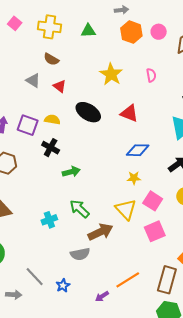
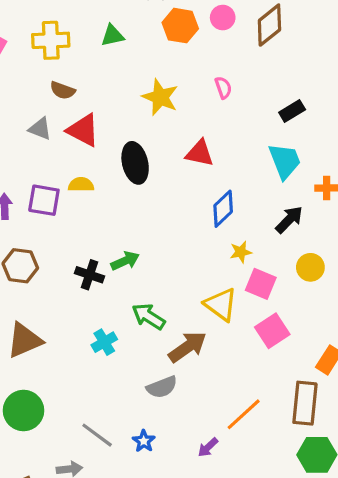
red triangle: (60, 86) -> (83, 130), size x1.6
black ellipse: (88, 112) -> (135, 163), turned 55
black cross: (51, 148) -> (90, 275), moved
blue diamond: (138, 150) -> (223, 209), turned -35
yellow star: (134, 178) -> (241, 252), moved

